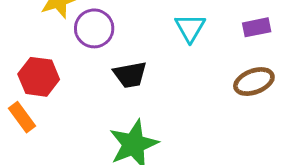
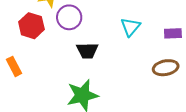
red hexagon: (39, 77) -> (31, 26), moved

